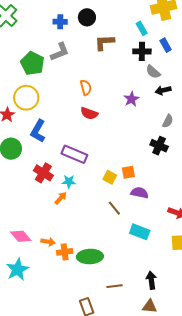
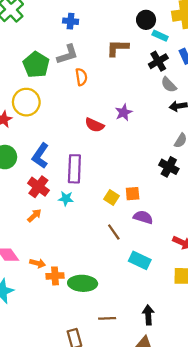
black circle: (87, 17) -> (146, 20), moved
cyan rectangle: (142, 28) -> (160, 36), turned -40
black cross: (142, 51) -> (158, 61), turned -36
orange semicircle: (86, 87) -> (81, 77), moved
purple star: (131, 99) -> (124, 112), moved
blue L-shape: (38, 131) -> (40, 156), moved
purple rectangle: (74, 154) -> (74, 169), turned 65
orange arrow: (61, 198) -> (34, 215), moved

